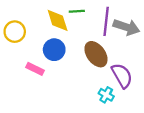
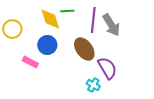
gray arrow: (126, 27) -> (111, 25), turned 40

